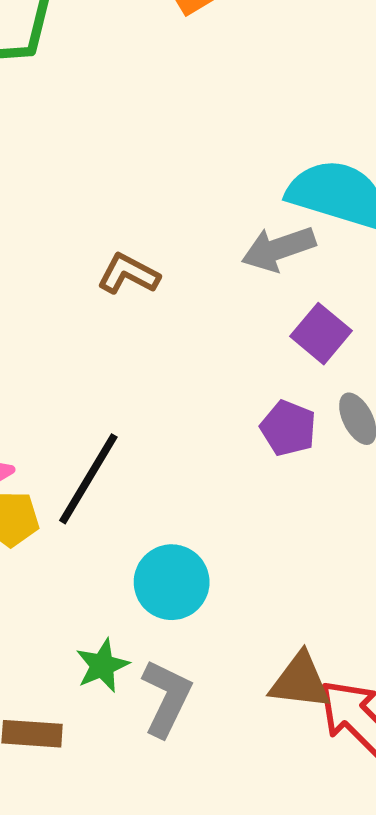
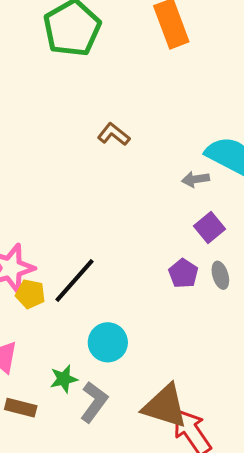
gray arrow: (279, 249) -> (196, 179), size x0.7
brown L-shape: (128, 274) -> (114, 134), moved
brown triangle: (300, 681) -> (165, 406), size x1.4

